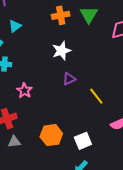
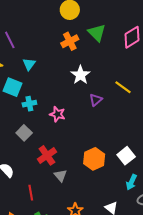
pink star: (24, 91) -> (57, 114), moved
yellow line: (96, 96) -> (123, 87), moved
gray triangle: (14, 142) -> (60, 176), turned -48

